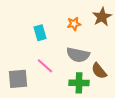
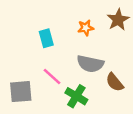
green cross: (79, 83) -> (76, 96), moved, turned 30

